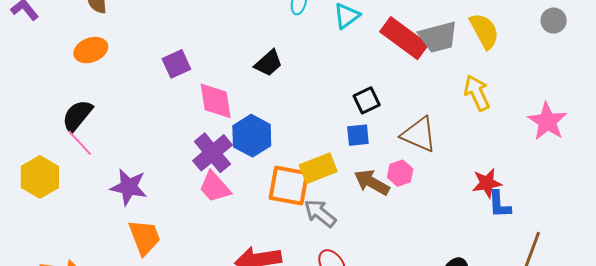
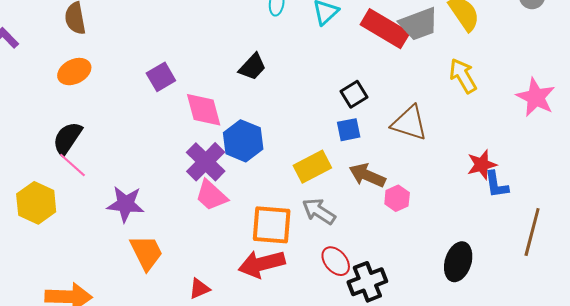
pink hexagon: (400, 173) -> (397, 198), moved
orange square: (289, 186) -> (272, 225), moved

